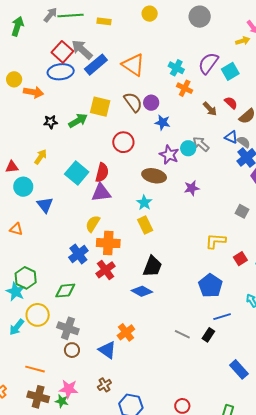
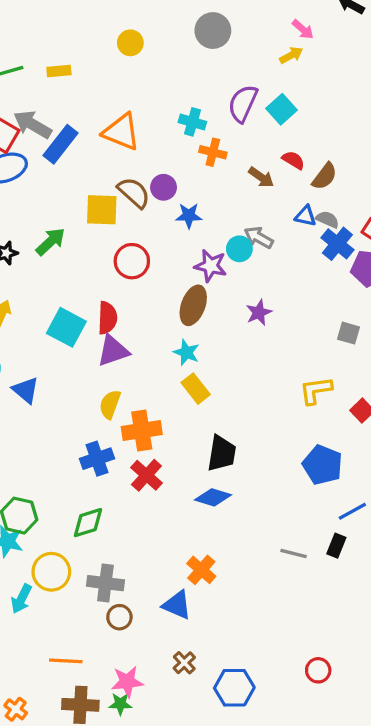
yellow square: (100, 107) -> (102, 210), moved
brown ellipse: (154, 176) -> (193, 305), turned -70
blue cross: (78, 254) -> (97, 459), turned 30

